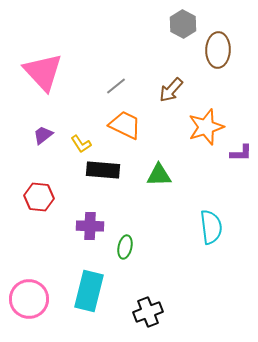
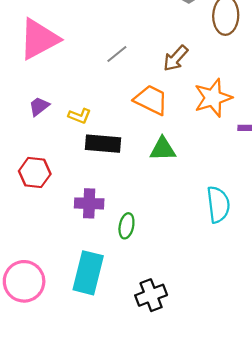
pink triangle: (43, 72) -> (39, 39), turned 45
orange trapezoid: (125, 125) -> (151, 100), moved
yellow L-shape: (81, 144) -> (80, 116), turned -35

